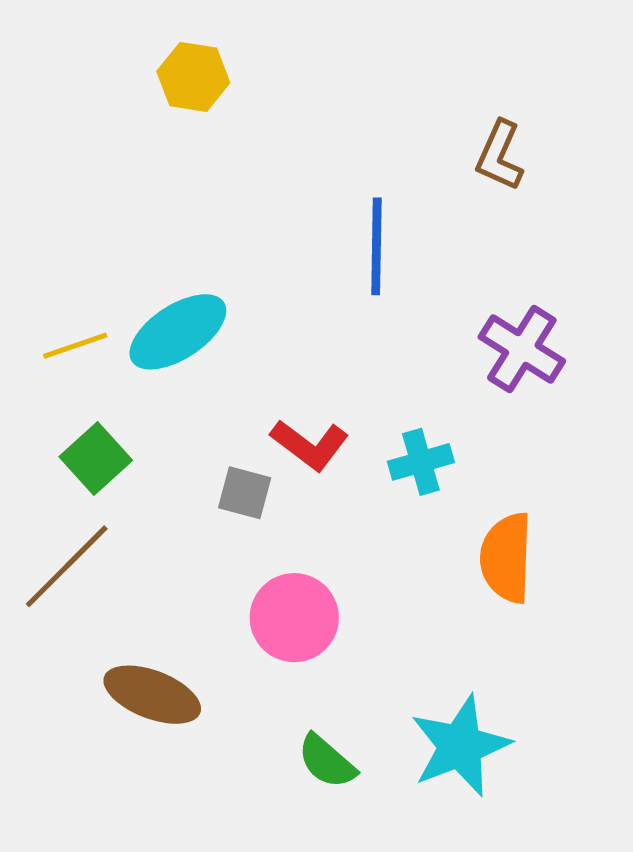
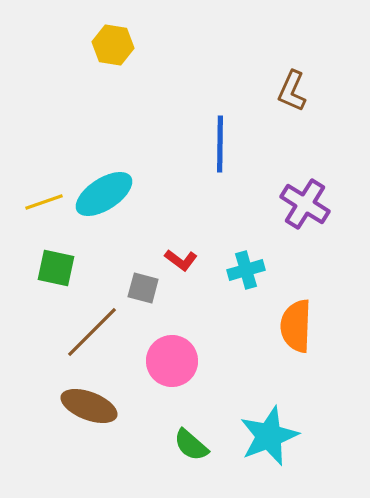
red L-shape: (310, 445) -> (181, 260), size x0.7
green square: (96, 459) -> (56, 268), turned -36
brown line: (67, 566) -> (92, 332), moved

